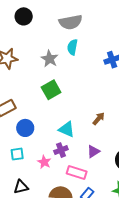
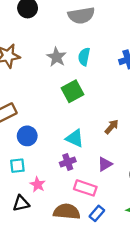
cyan semicircle: (72, 47) -> (84, 57), moved
green square: (51, 90) -> (72, 91), moved
pink star: (44, 162) -> (38, 184), moved

